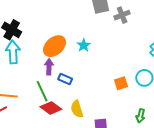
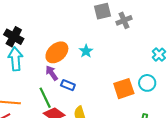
purple arrow: (49, 67) -> (52, 73), turned -35
orange square: (121, 83) -> (124, 89), size x1.5

